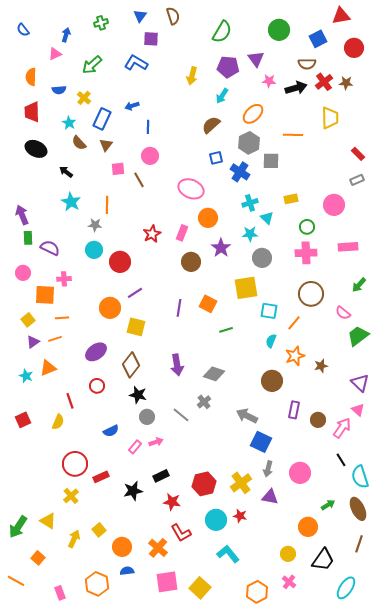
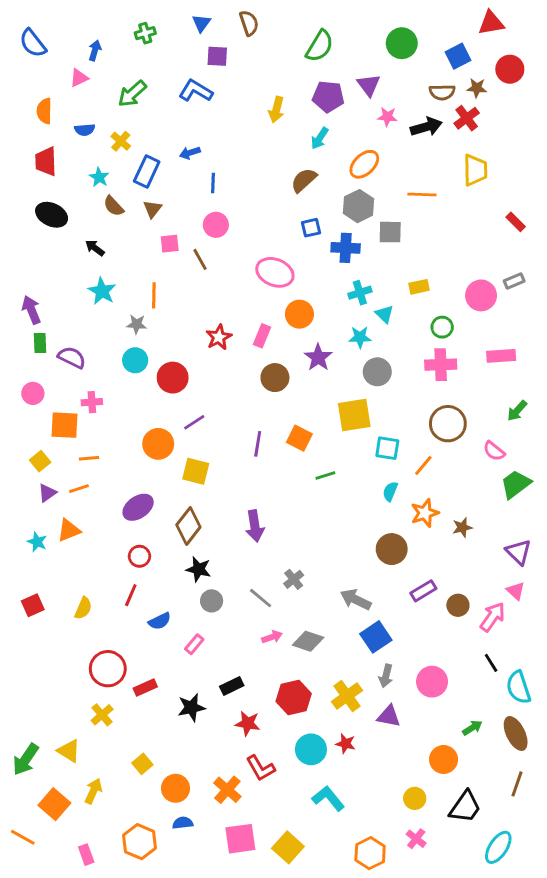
blue semicircle: (23, 30) -> (33, 43), size x1.5
brown star: (346, 83) -> (477, 88), moved
blue cross: (240, 172) -> (346, 248), turned -30
gray rectangle: (357, 180) -> (514, 281), moved
gray diamond: (214, 374) -> (308, 641), moved
red line: (70, 401) -> (131, 595), moved, turned 42
purple rectangle: (294, 410) -> (423, 591), turned 48
pink arrow: (156, 442) -> (272, 637), moved
blue square: (261, 442) -> (376, 637), turned 30
yellow arrow: (74, 539) -> (93, 791), moved
orange square: (38, 558) -> (54, 804), size x1.5

